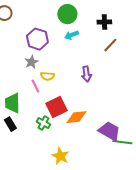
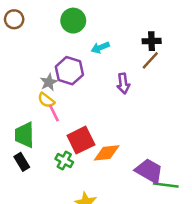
green circle: (67, 14) -> (73, 21), moved
black cross: (104, 22) -> (152, 41), moved
purple hexagon: (37, 39) -> (69, 71), moved
purple arrow: (86, 74) -> (123, 84), moved
yellow semicircle: (47, 76) -> (46, 100), moved, turned 32

